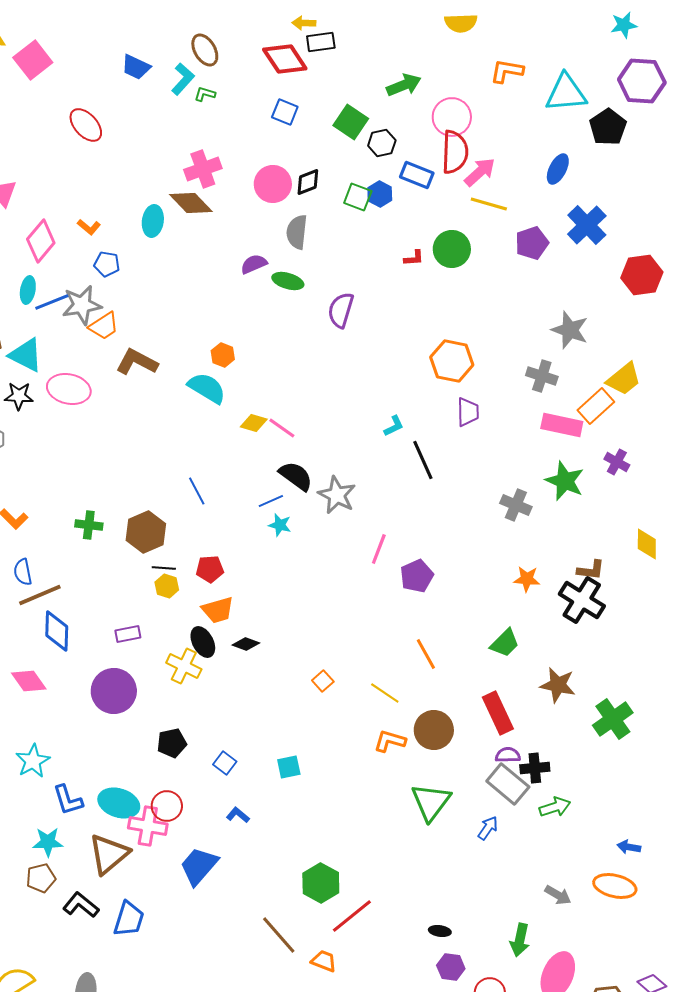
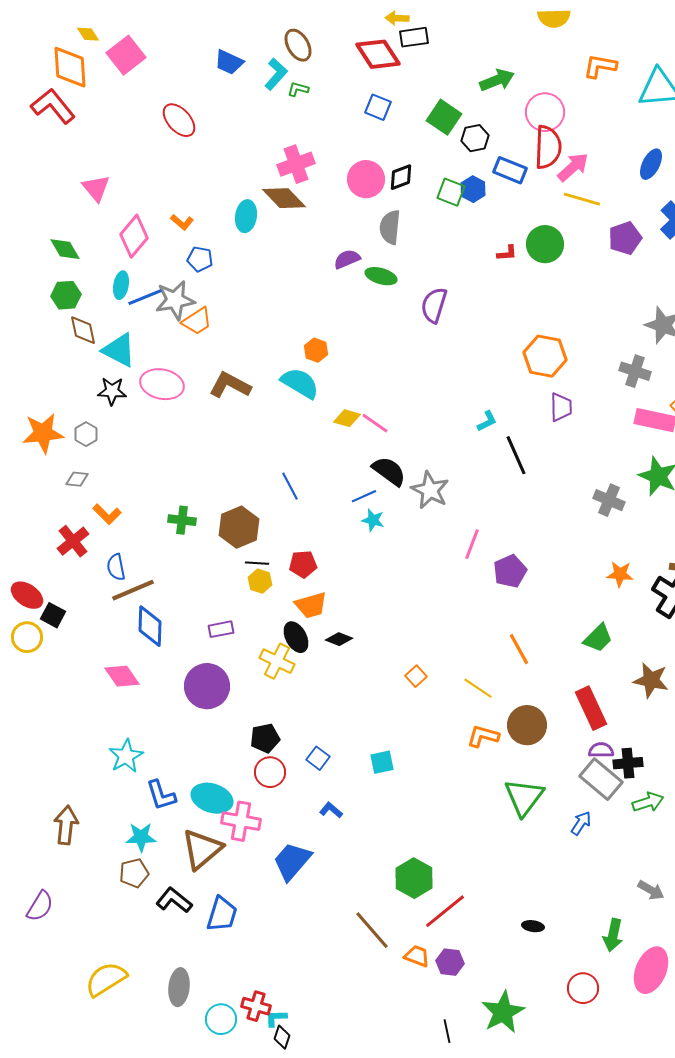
brown L-shape: (137, 362) -> (230, 385), moved
red circle: (167, 806) -> (270, 772), moved
purple hexagon: (451, 967) -> (450, 962), moved

